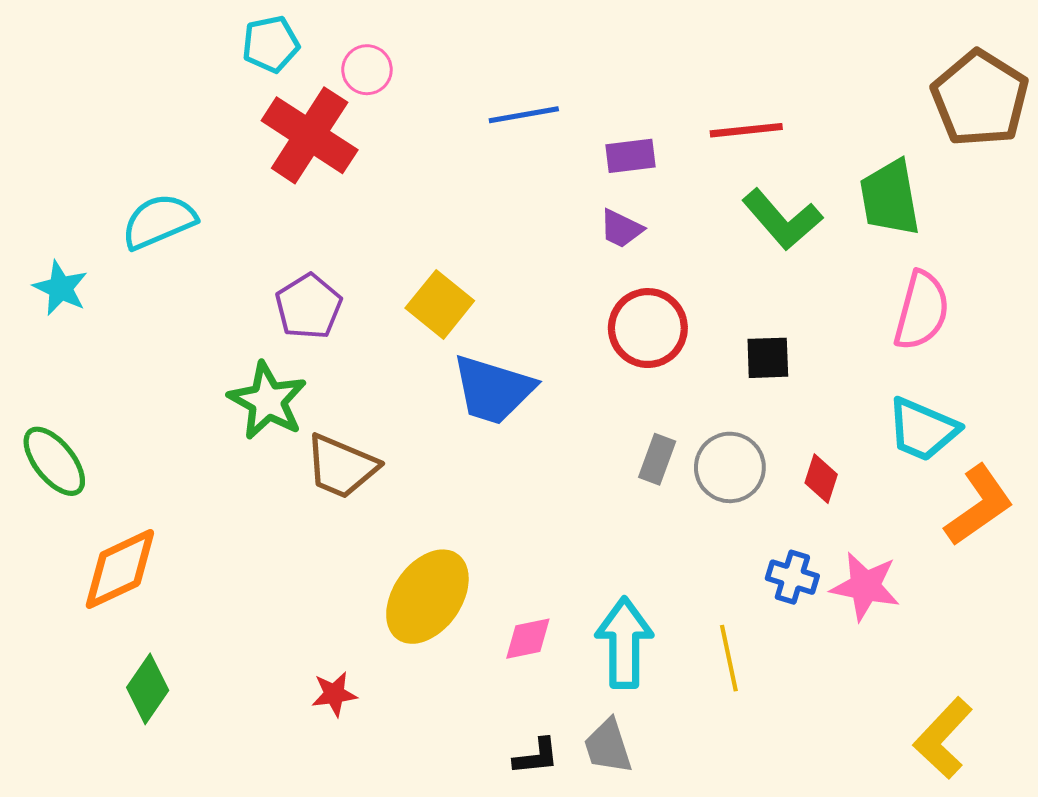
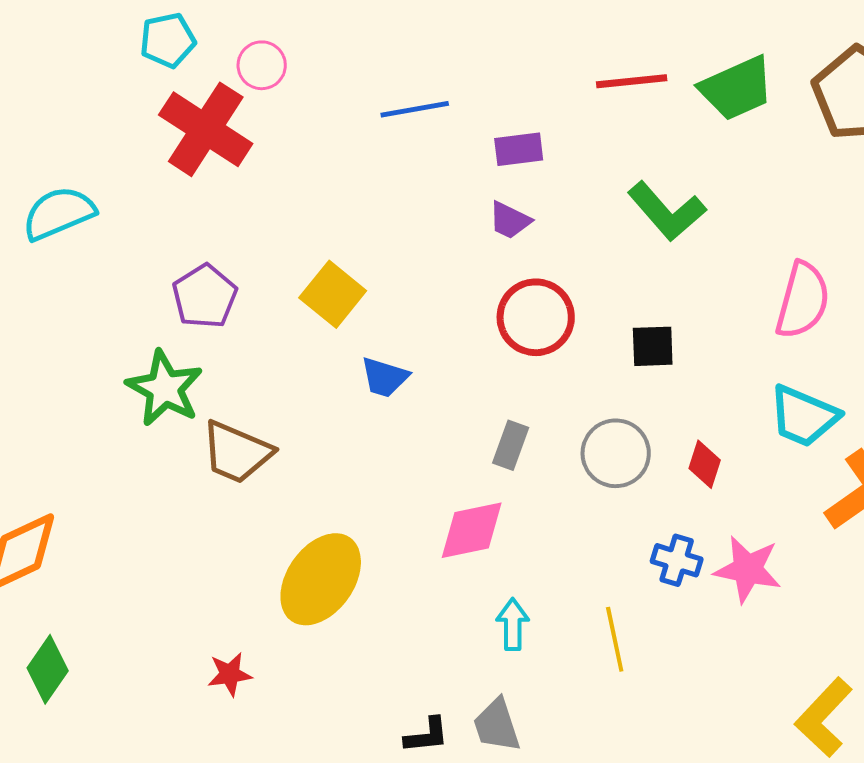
red line: (746, 130) -> (632, 81), moved
green trapezoid: (890, 198) -> (737, 88), moved, turned -104
blue trapezoid: (493, 390) -> (385, 377), size x0.6
gray rectangle: (657, 459) -> (511, 445), moved
pink diamond: (528, 639) -> (472, 530), moved, size x1.4
cyan arrow: (624, 643) -> (513, 624), size x0.6

